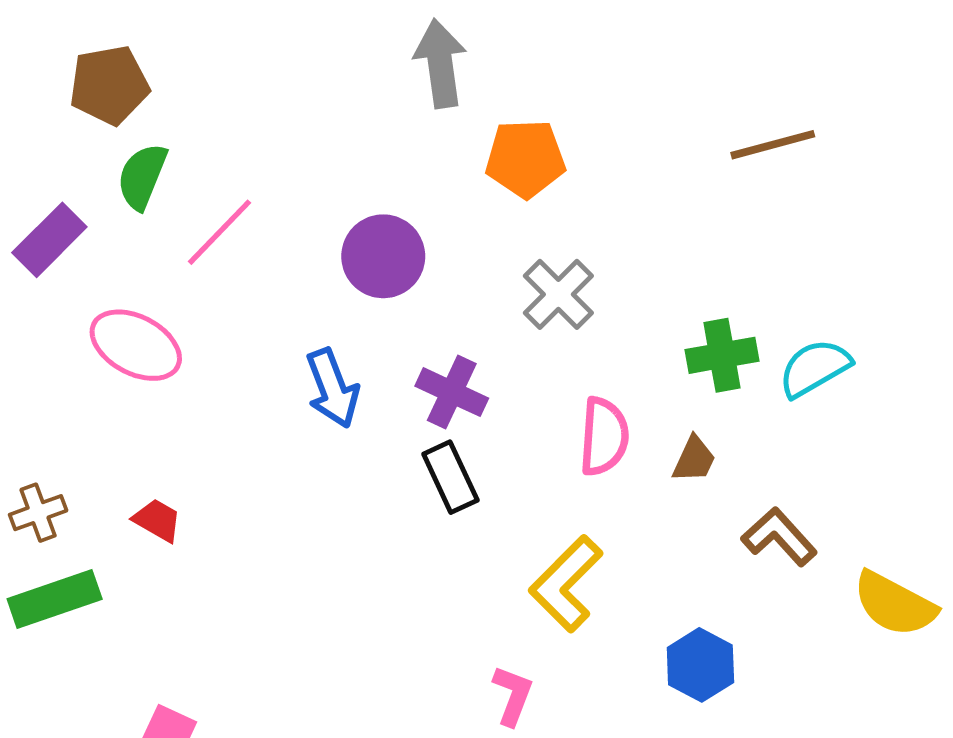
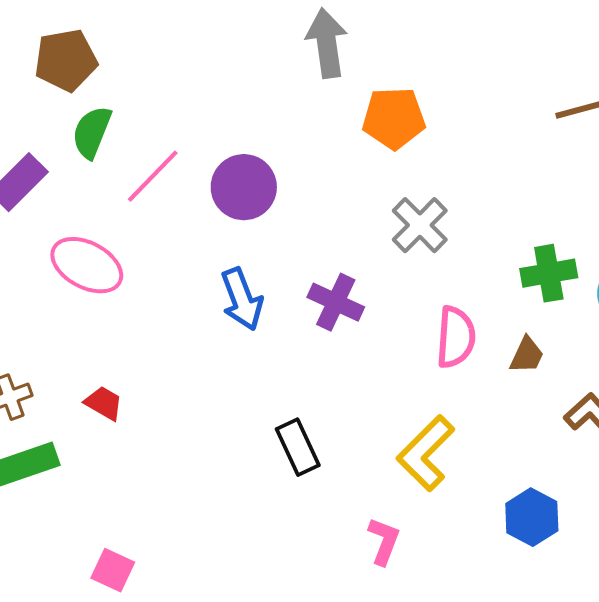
purple circle: (383, 256) -> (244, 187), moved
black rectangle: (450, 477) -> (298, 447), moved

